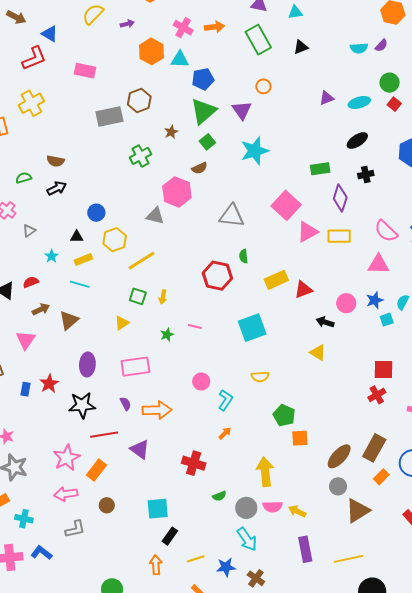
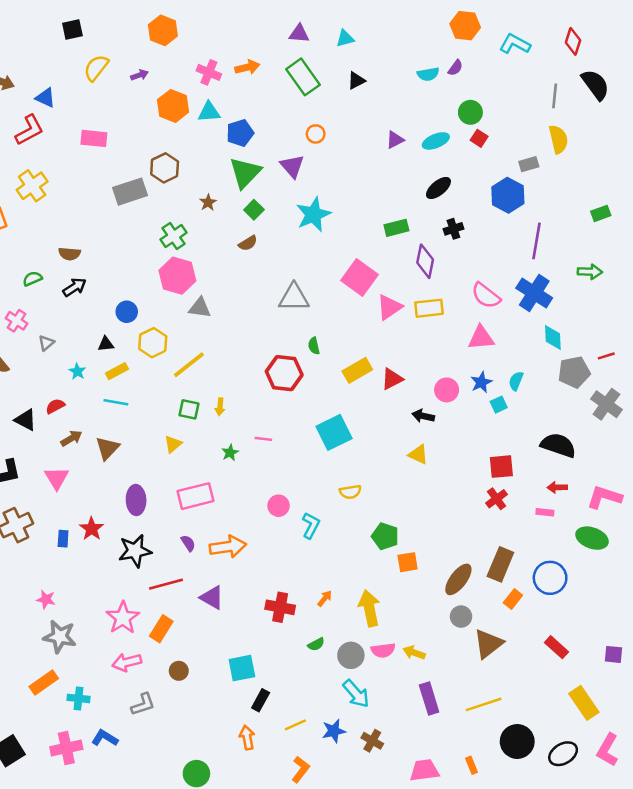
pink hexagon: (177, 192) -> (177, 276), moved
orange arrow: (225, 433) -> (325, 598), moved

